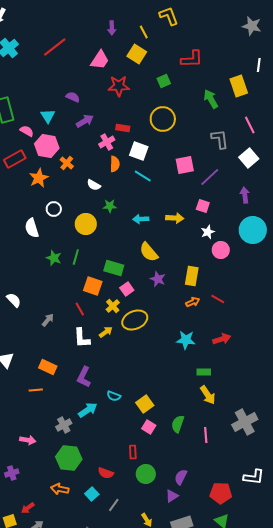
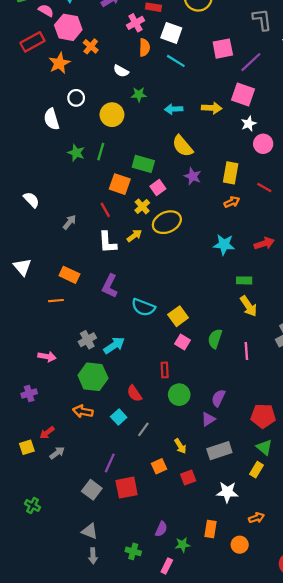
pink square: (203, 206) -> (243, 95), size x1.5
red line: (218, 299) -> (264, 187), moved
cyan semicircle: (114, 396) -> (143, 307), size x1.5
cyan arrow: (88, 410) -> (114, 345), moved
red semicircle: (106, 473) -> (134, 394), turned 35

